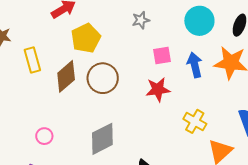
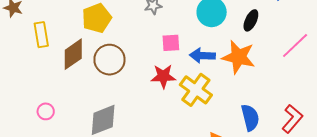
blue arrow: (195, 65) -> (202, 56), turned -80
yellow cross: (195, 121) -> (196, 90), moved, size x1.4

